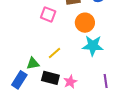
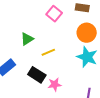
green triangle: (33, 64) -> (27, 39), moved, turned -40

